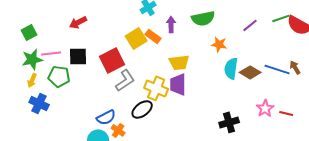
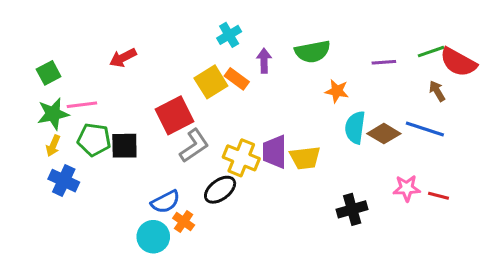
purple line: (250, 25) -> (384, 62), turned 35
black square: (78, 56) -> (124, 146), moved
yellow trapezoid: (179, 62) -> (305, 158), moved
brown arrow: (295, 67) -> (437, 91), moved
pink star: (265, 108) -> (407, 188), turned 30

